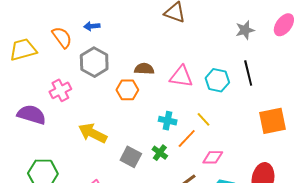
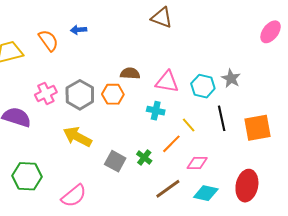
gray star: (245, 30) -> (231, 78), moved, turned -30
gray hexagon: (94, 62) -> (80, 95), moved
black line: (248, 73) -> (222, 118), moved
cyan cross: (168, 121) -> (156, 111), moved

